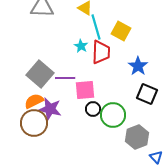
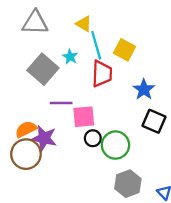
cyan star: (81, 46) -> (70, 57), moved
gray square: (40, 74) -> (43, 69), moved
gray hexagon: (137, 137) -> (128, 184), moved

